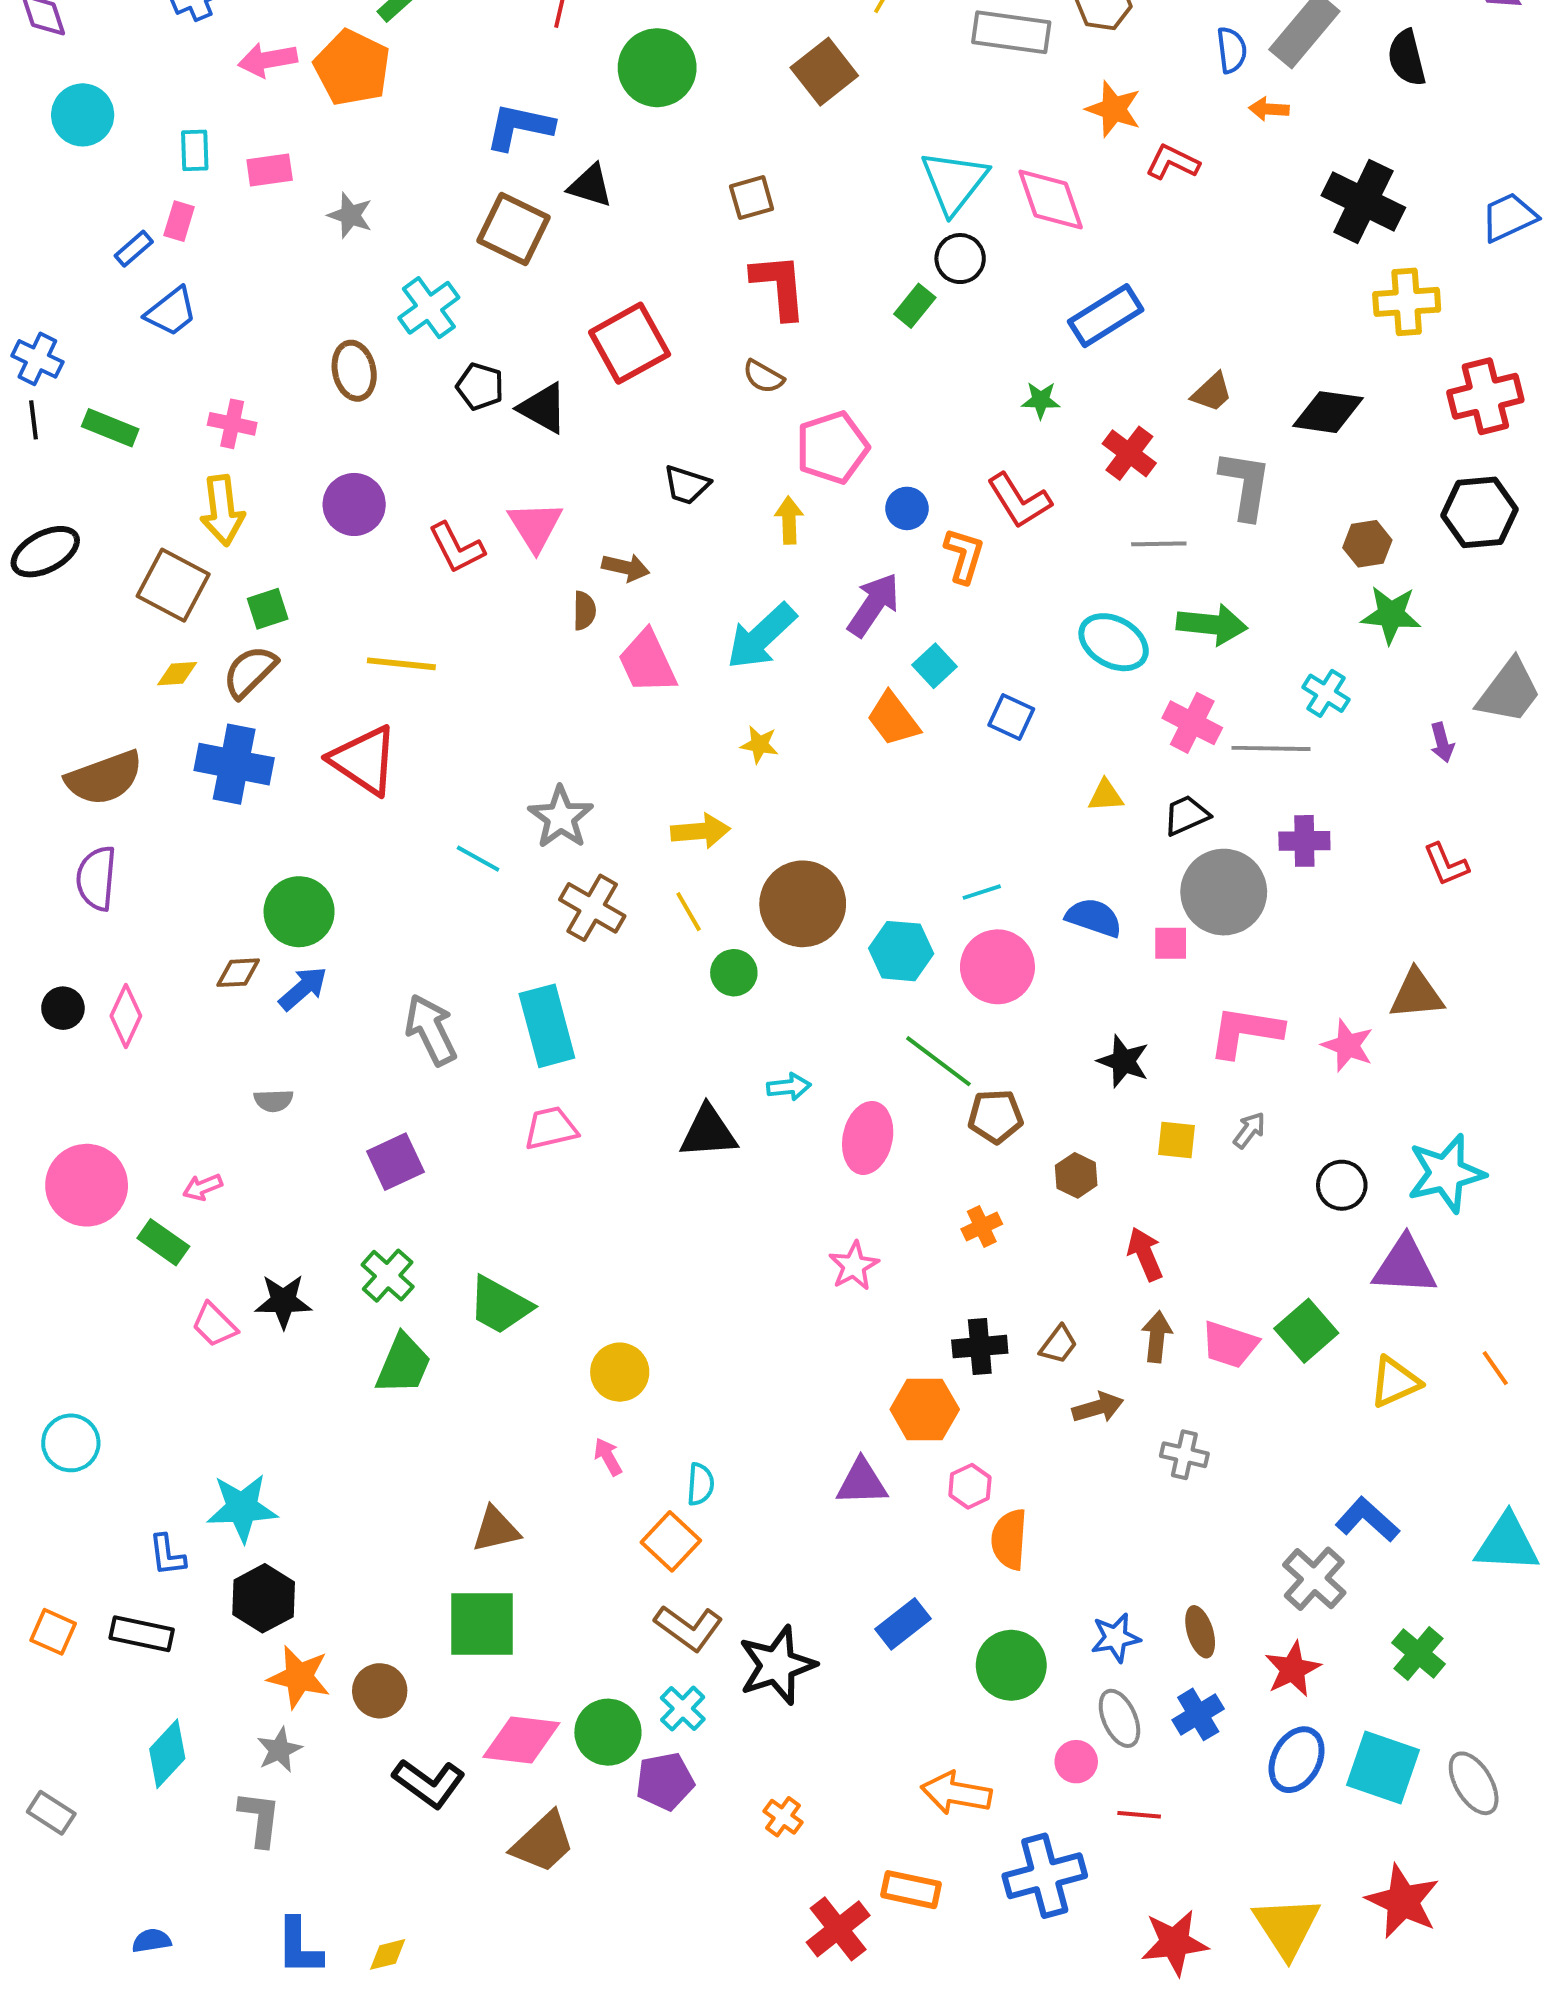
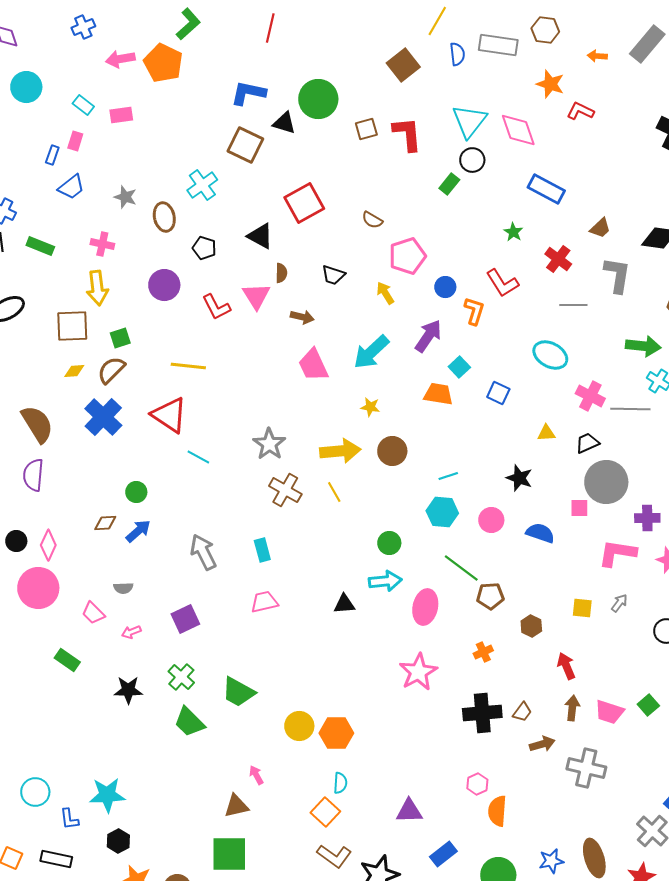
blue semicircle: (1232, 50) -> (457, 54), moved
green circle: (657, 68) -> (318, 99), moved
orange arrow: (1269, 109) -> (597, 56), moved
cyan rectangle: (195, 150) -> (83, 105), turned -50
gray star: (350, 215) -> (125, 197), moved
blue rectangle: (134, 249) -> (52, 155), turned -30
red L-shape: (779, 286) -> (407, 134), moved
blue rectangle: (1106, 316) -> (546, 189), turned 60
black pentagon: (480, 386) -> (204, 248), moved
green star: (1041, 400) -> (513, 232), turned 30
yellow arrow: (789, 520) -> (385, 293), turned -30
brown square: (173, 585) -> (72, 326), turned -30
brown semicircle: (584, 611) -> (281, 273), moved
green arrow: (1212, 624) -> (643, 346), moved
orange trapezoid: (893, 719) -> (438, 394), turned 136
blue cross: (234, 764) -> (103, 417), turned 33
brown semicircle: (104, 778) -> (37, 424), turned -102
yellow arrow: (700, 831) -> (340, 451), size x1.4
purple cross: (1304, 841) -> (647, 518), moved
cyan line: (478, 859) -> (198, 457), moved
cyan line: (982, 892) -> (448, 476), moved
brown circle: (803, 904) -> (392, 451), moved, size x0.7
green circle: (299, 912) -> (136, 492), size x0.6
blue semicircle: (1094, 918) -> (540, 533), moved
pink circle: (997, 967) -> (491, 520), size x0.7
green circle: (734, 973) -> (389, 543), moved
cyan rectangle: (547, 1026) -> (262, 550), size x0.6
black star: (1123, 1061) -> (519, 478), moved
cyan arrow: (789, 1087) -> (385, 581), size x1.5
black triangle: (708, 1132) -> (344, 604), size x0.7
pink circle: (87, 1185) -> (38, 588), moved
pink arrow: (203, 1187) -> (131, 632), moved
pink star: (854, 1266) -> (418, 672), size x1.5
pink trapezoid: (214, 1325) -> (93, 613), moved
green square: (1306, 1331) -> (648, 705), size x0.7
black cross: (980, 1347) -> (482, 713), size x1.4
green trapezoid: (403, 1364) -> (189, 722), turned 112
orange hexagon: (925, 1409) -> (336, 733), moved
cyan circle: (71, 1443) -> (35, 792), moved
gray cross: (1184, 1455) -> (586, 768), size x1.6
pink arrow: (608, 1457) -> (256, 775), moved
purple triangle: (862, 1482) -> (409, 811), moved
black hexagon: (264, 1598) -> (118, 841), size x0.7
brown ellipse: (1200, 1632) -> (594, 858), size x1.5

